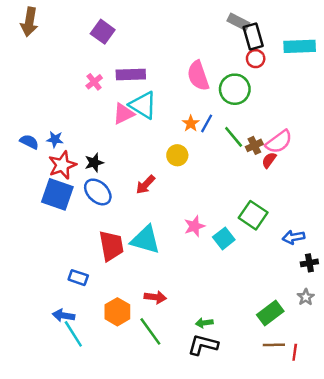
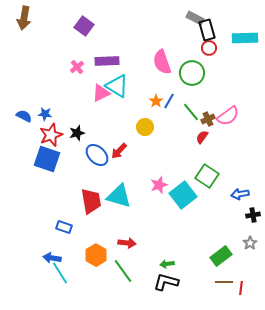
red semicircle: (269, 160) -> (202, 137), moved
blue ellipse: (98, 192) -> (97, 155), moved
cyan square: (224, 238) -> (183, 195), size x1.5

